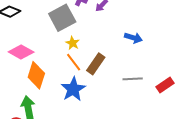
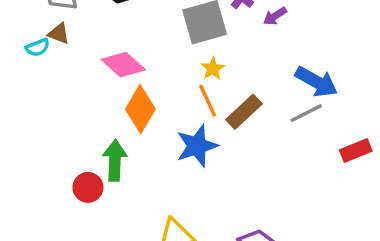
blue arrow: (133, 38) -> (316, 82), size x1.4
gray line: (133, 79) -> (306, 113), moved, turned -36
red rectangle: (165, 85) -> (356, 150), moved

